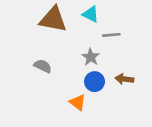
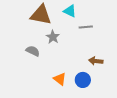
gray star: (91, 57) -> (53, 37), moved
blue circle: (95, 82) -> (83, 80), moved

